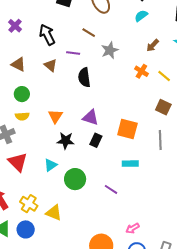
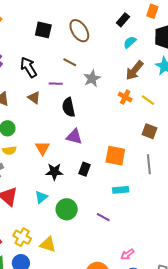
cyan semicircle: (141, 16) -> (130, 42), moved
brown arrow: (153, 45) -> (134, 70), size x1.5
purple triangle: (91, 117) -> (74, 137), moved

